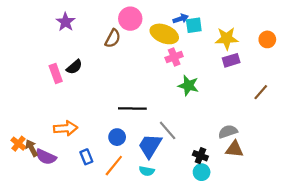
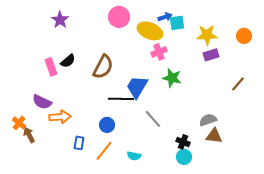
brown semicircle: (113, 38) -> (103, 67), moved, size x1.4
orange cross: (18, 144) -> (19, 123), moved
blue trapezoid: (150, 146) -> (137, 87), moved
purple semicircle: (46, 157) -> (42, 102), moved
blue rectangle: (86, 157) -> (79, 143), turned 32

